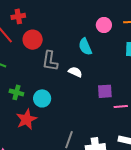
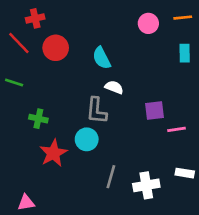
cyan semicircle: (85, 47) -> (102, 58), moved
gray L-shape: (50, 61) -> (96, 111), moved
cyan circle: (42, 98) -> (87, 139), moved

